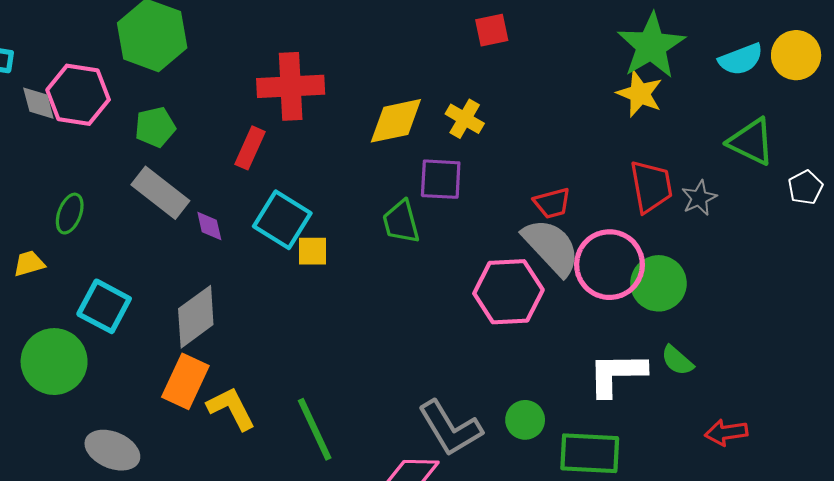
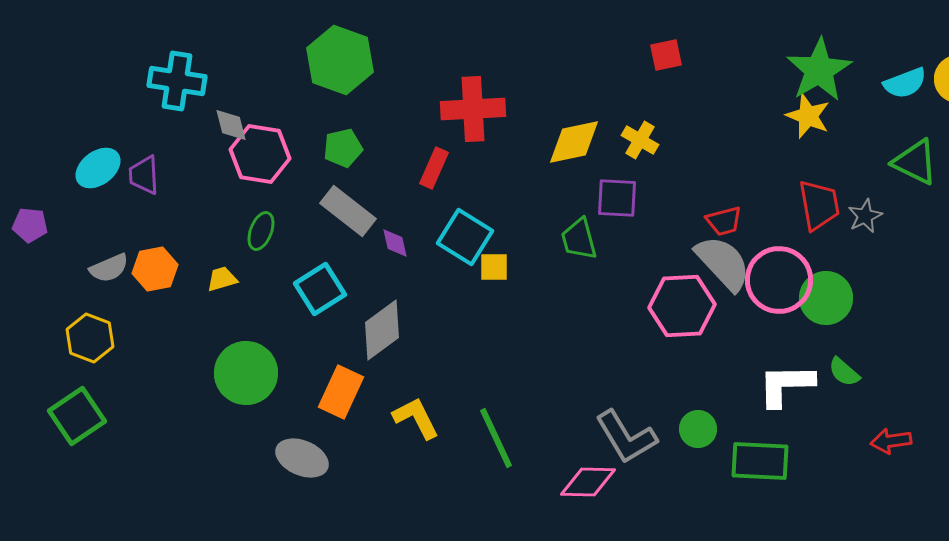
pink hexagon: (78, 95) -> (260, 154), moved
cyan square: (104, 306) -> (320, 289), moved, turned 30
orange rectangle: (185, 381) -> (341, 392), moved

